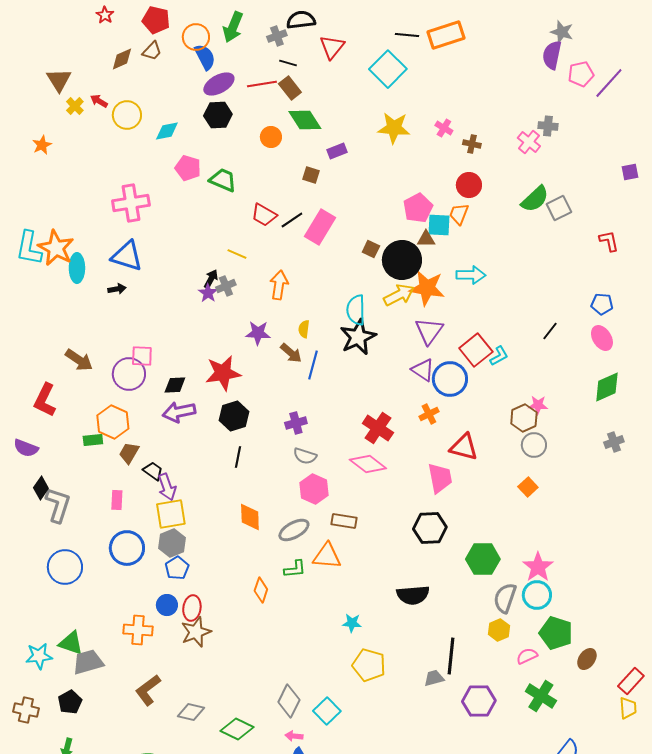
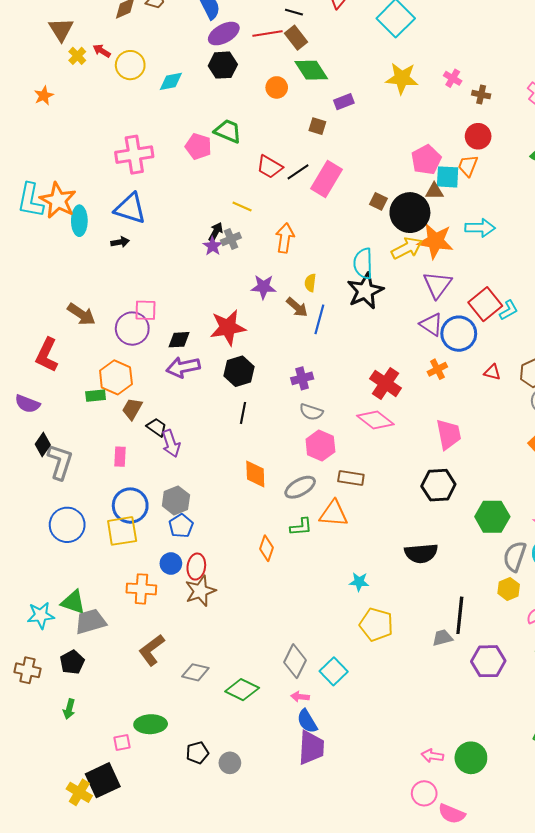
pink pentagon: (188, 168) -> (198, 146), moved
red triangle: (464, 447) -> (492, 372), moved, size x0.6
yellow square: (171, 514) -> (122, 531), moved

